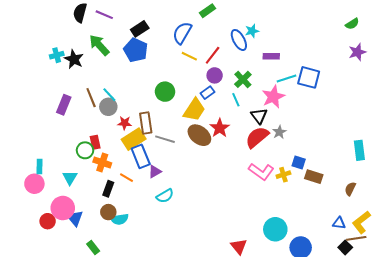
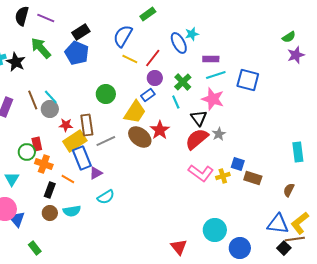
green semicircle: (352, 24) -> (289, 37), moved
cyan line: (286, 78) -> (216, 75), moved
pink star: (273, 97) -> (213, 99), turned -30
gray line: (165, 139) -> (106, 141), turned -42
cyan semicircle: (119, 219) -> (72, 211), moved
blue triangle: (339, 223) -> (278, 224), size x1.6

